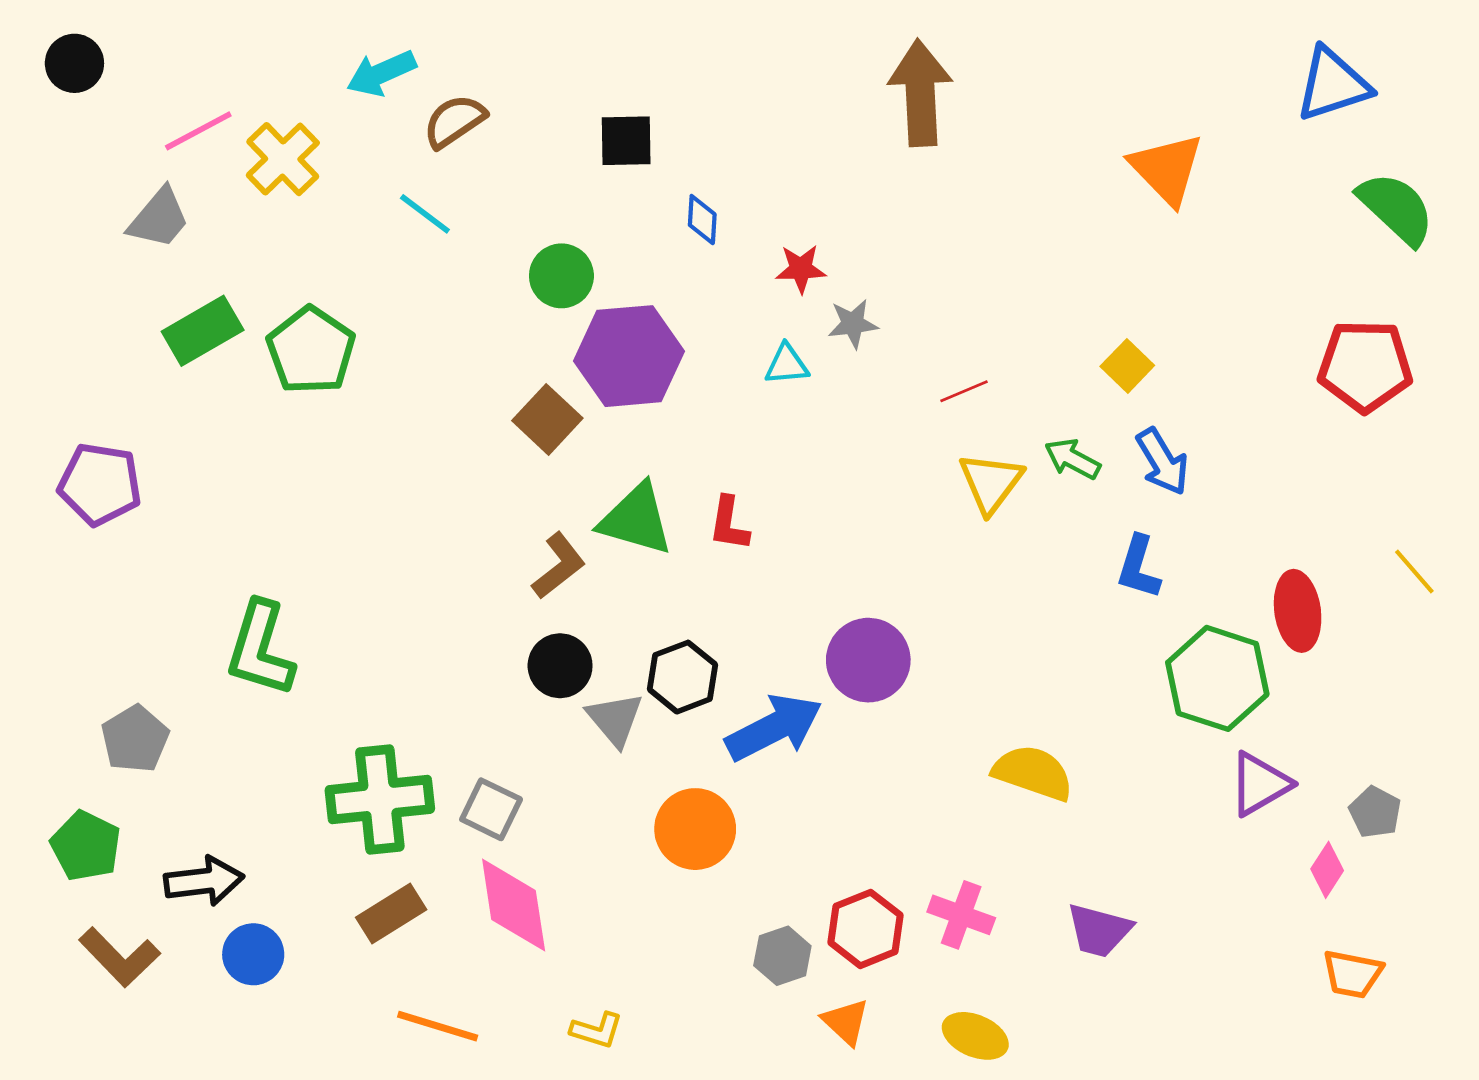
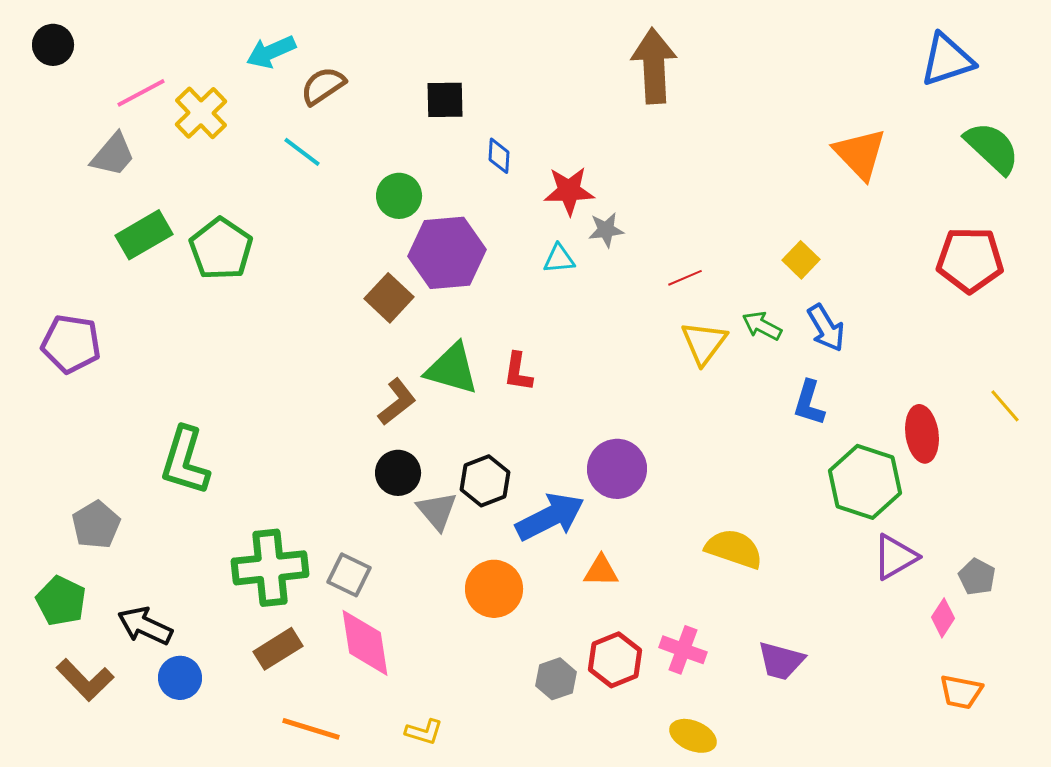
orange triangle: (1167, 169) -> (860, 154), moved
red star: (801, 269) -> (569, 191), size x1.4
black arrow: (204, 881) -> (145, 626), turned -148
orange triangle: (846, 1022) -> (601, 571), moved, turned -42

